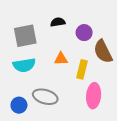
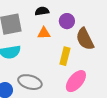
orange triangle: (61, 59) -> (44, 33), moved
pink ellipse: (94, 96) -> (76, 81), turned 35

